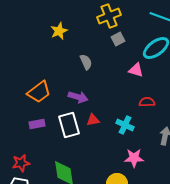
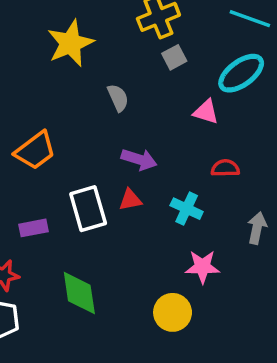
yellow star: (59, 31) -> (70, 43), size x1.5
purple arrow: (78, 97) -> (139, 159), moved
purple rectangle: (37, 124) -> (34, 228), moved

